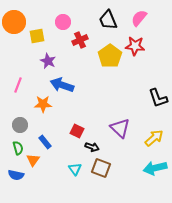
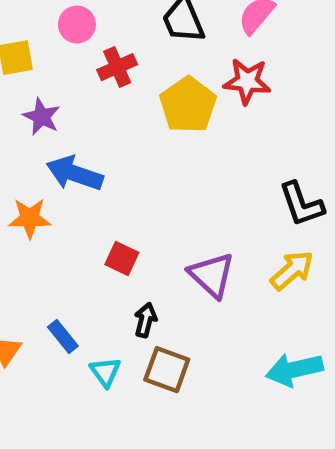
red square: (77, 131) -> (122, 259), moved
yellow arrow: (154, 138) -> (292, 270), moved
blue rectangle: (45, 142) -> (63, 337), moved
black arrow: (92, 147) -> (145, 320), turned -96

